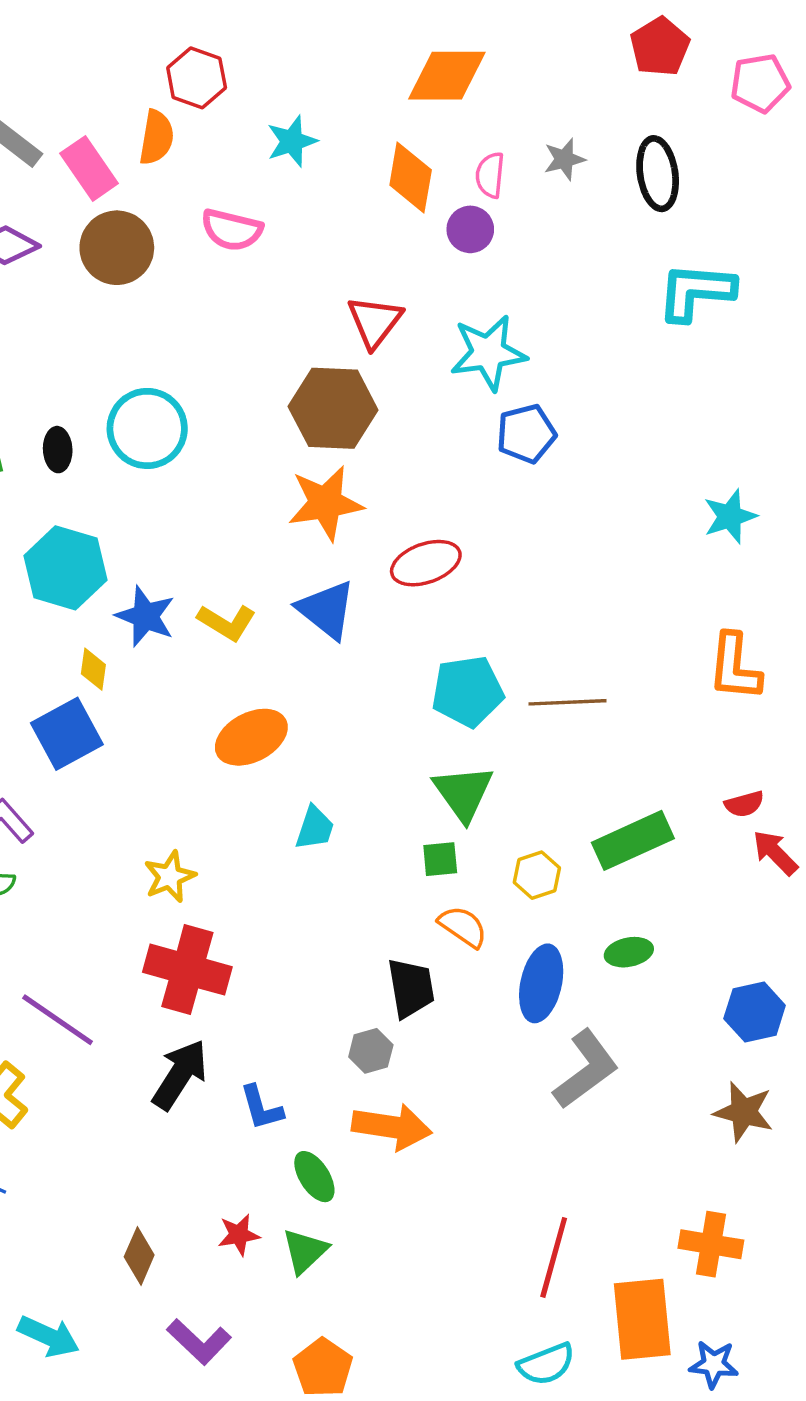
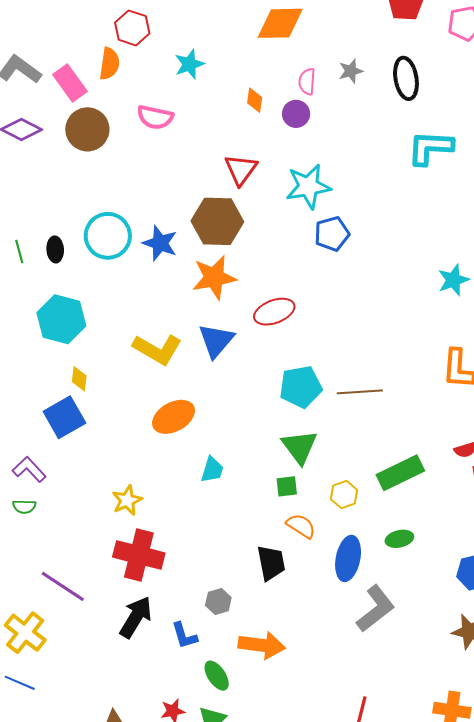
orange diamond: (411, 177) -> (255, 100), moved, size x0.6
blue triangle: (326, 610) -> (216, 340), turned 33
blue star: (145, 616) -> (160, 243), moved
yellow L-shape: (227, 622) -> (157, 349), size x1.4
gray hexagon: (371, 1051) -> (218, 602), moved

